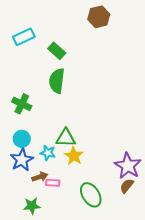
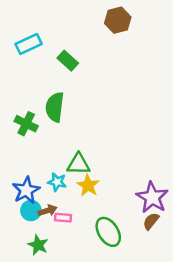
green semicircle: (57, 81) -> (55, 107), moved
cyan circle: (22, 139) -> (31, 210), moved
green star: (32, 206) -> (38, 245), turned 30

